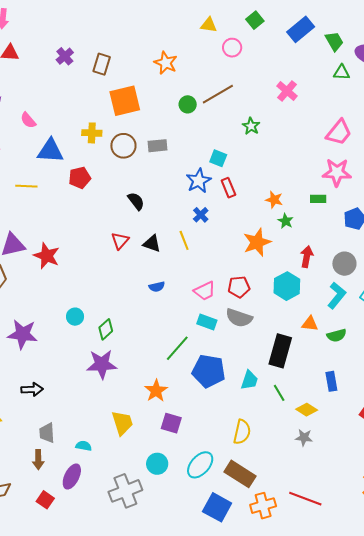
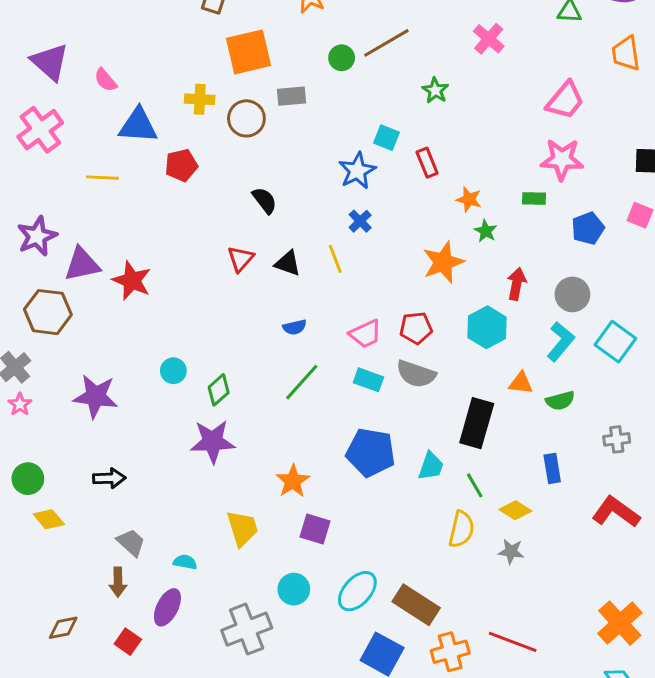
gray rectangle: (158, 146) -> (292, 96), moved
red rectangle: (228, 188) -> (427, 163), moved
green line: (177, 348) -> (302, 382), moved
yellow semicircle: (242, 432) -> (461, 529), moved
gray trapezoid: (47, 433) -> (131, 543), turned 135

